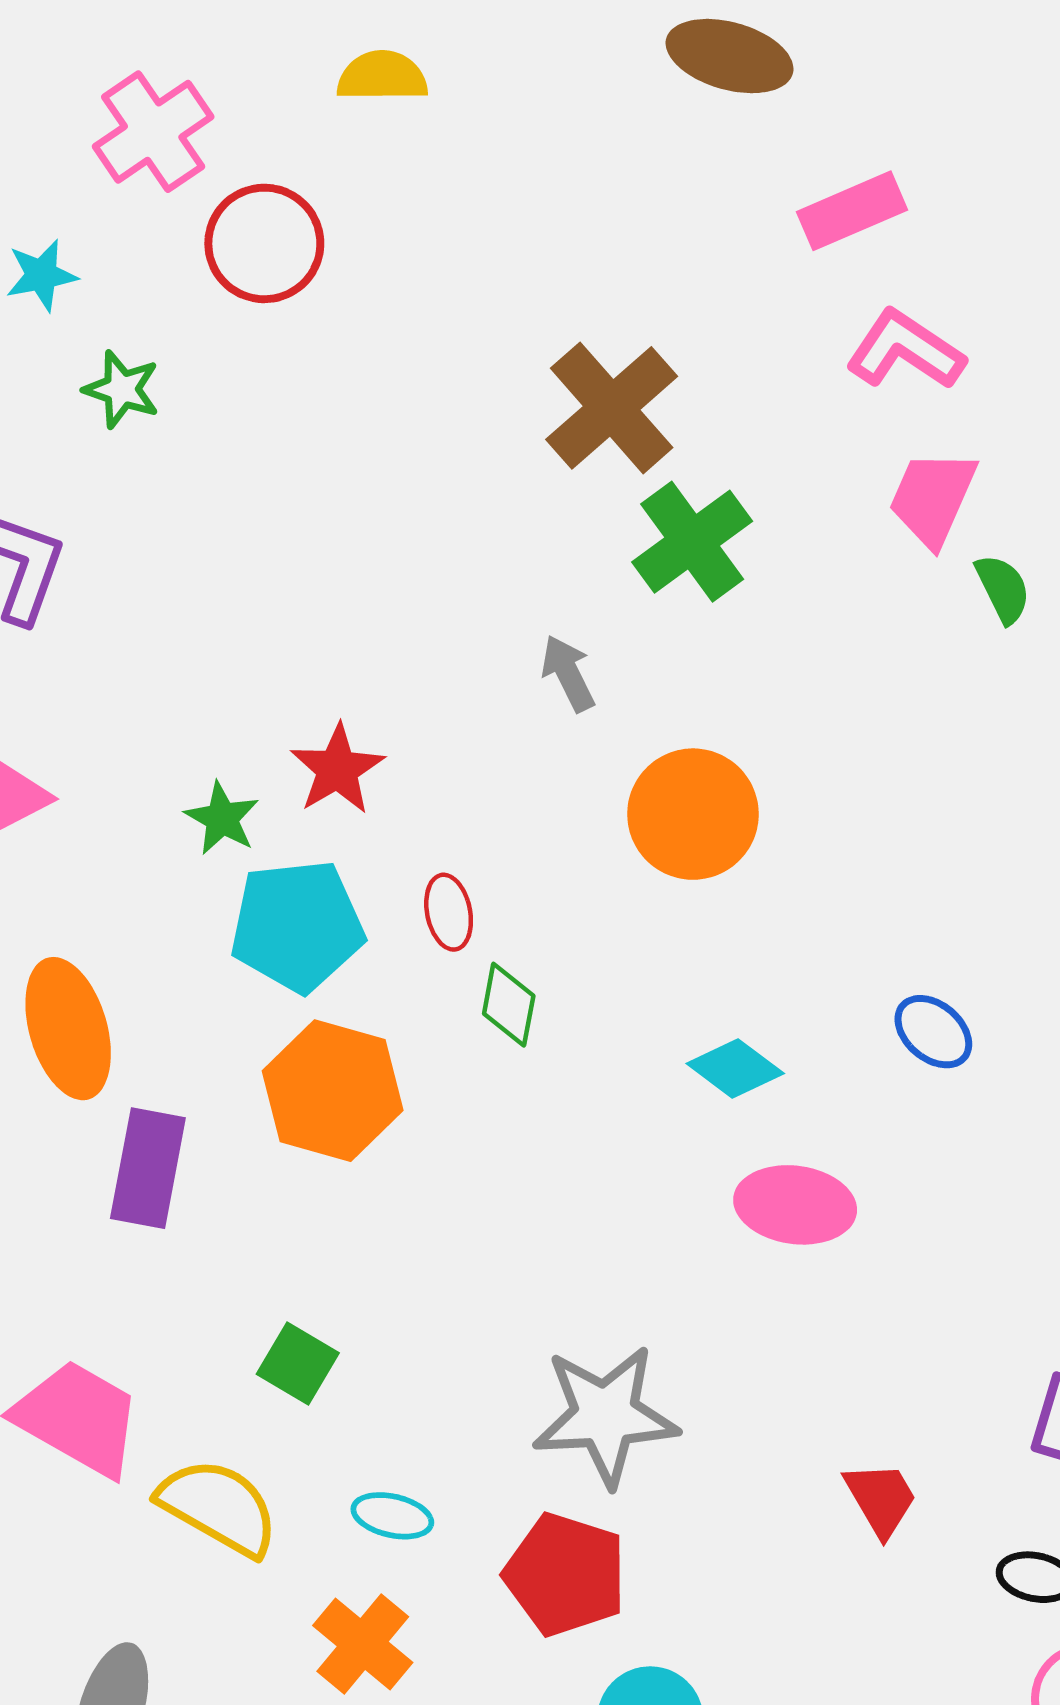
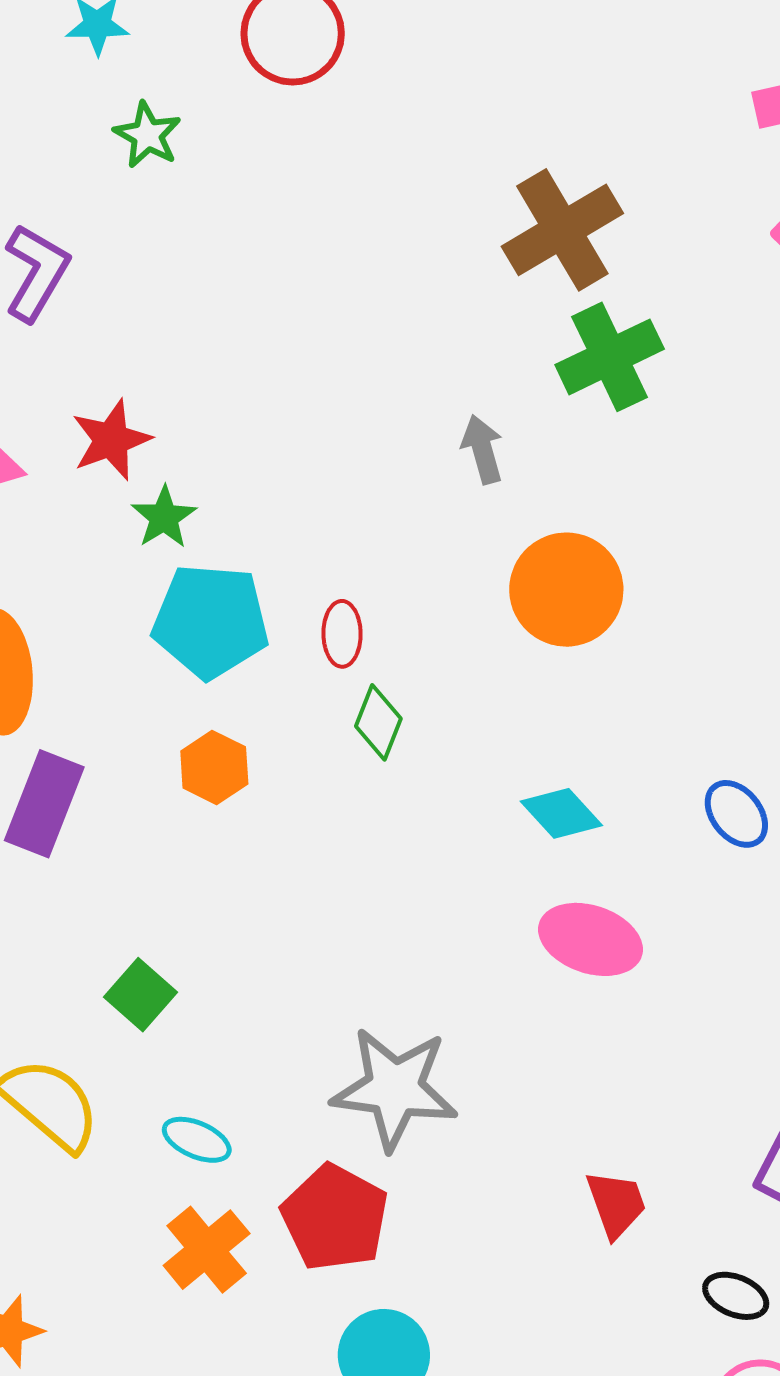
red star: (337, 769) -> (111, 440), moved
orange hexagon: (333, 1091) -> (214, 767), size x0.6
orange cross: (363, 1644) -> (207, 1250), moved

